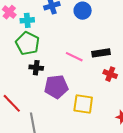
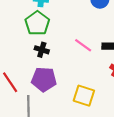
purple pentagon: (56, 87) -> (44, 79), moved

